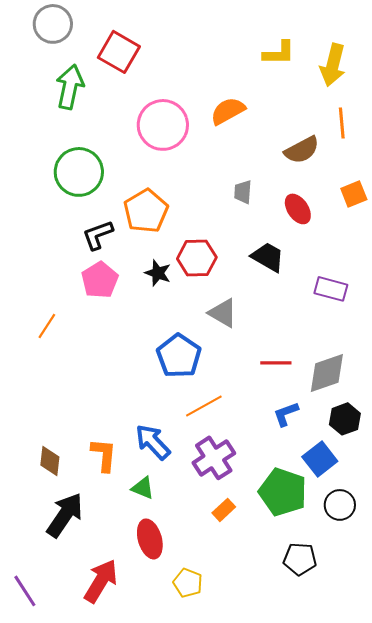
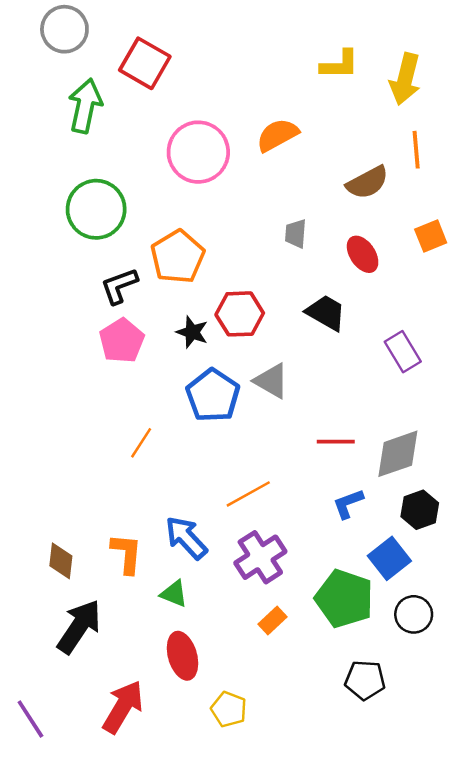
purple rectangle: (331, 289) -> (403, 352), turned 44
orange line: (47, 326) -> (141, 443), moved
blue pentagon: (179, 356) -> (213, 395), moved

